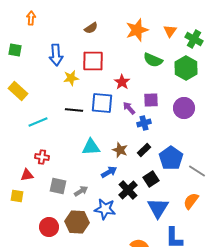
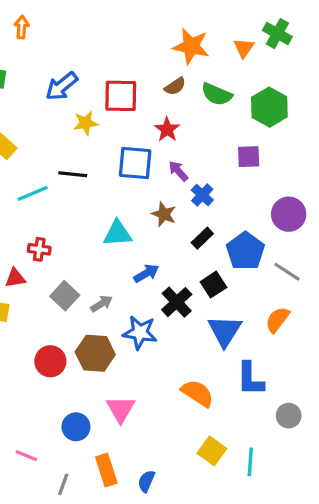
brown semicircle: (91, 28) -> (175, 86), moved
orange star: (137, 30) -> (191, 46), turned 30
green cross: (194, 39) -> (277, 34), moved
blue arrow: (56, 55) -> (62, 86), turned 55
purple square: (151, 100) -> (249, 157), moved
purple circle: (184, 108) -> (289, 214), moved
black line: (74, 110) -> (73, 174), moved
blue cross: (144, 123) -> (202, 195), turned -32
brown star: (120, 150) -> (164, 214), moved
gray square: (58, 186) -> (65, 296), turned 30

